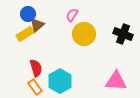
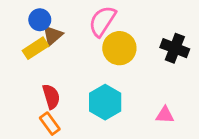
pink semicircle: (72, 15) -> (102, 21), size x1.6
cyan hexagon: (60, 81) -> (105, 102), moved
pink triangle: (116, 81) -> (165, 115), size x0.6

